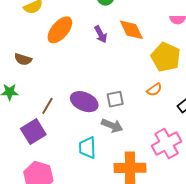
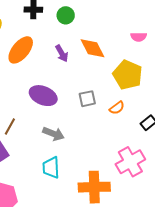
gray square: (115, 99) -> (87, 99), moved
purple ellipse: (84, 102) -> (43, 96), moved
gray arrow: (112, 126) -> (53, 134), moved

